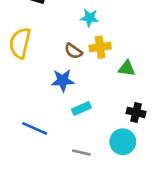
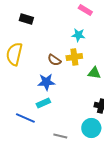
cyan star: (89, 18) -> (78, 35), moved
cyan rectangle: (81, 108) -> (43, 103), moved

